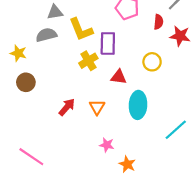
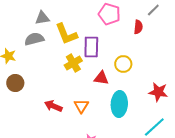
red star: (180, 36) -> (158, 92), moved
yellow circle: (152, 62) -> (123, 64), moved
red arrow: (67, 107) -> (53, 106), turned -108

